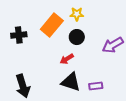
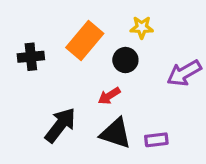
yellow star: (77, 14) -> (142, 27), moved
black arrow: (23, 86) -> (60, 125), moved, turned -125

